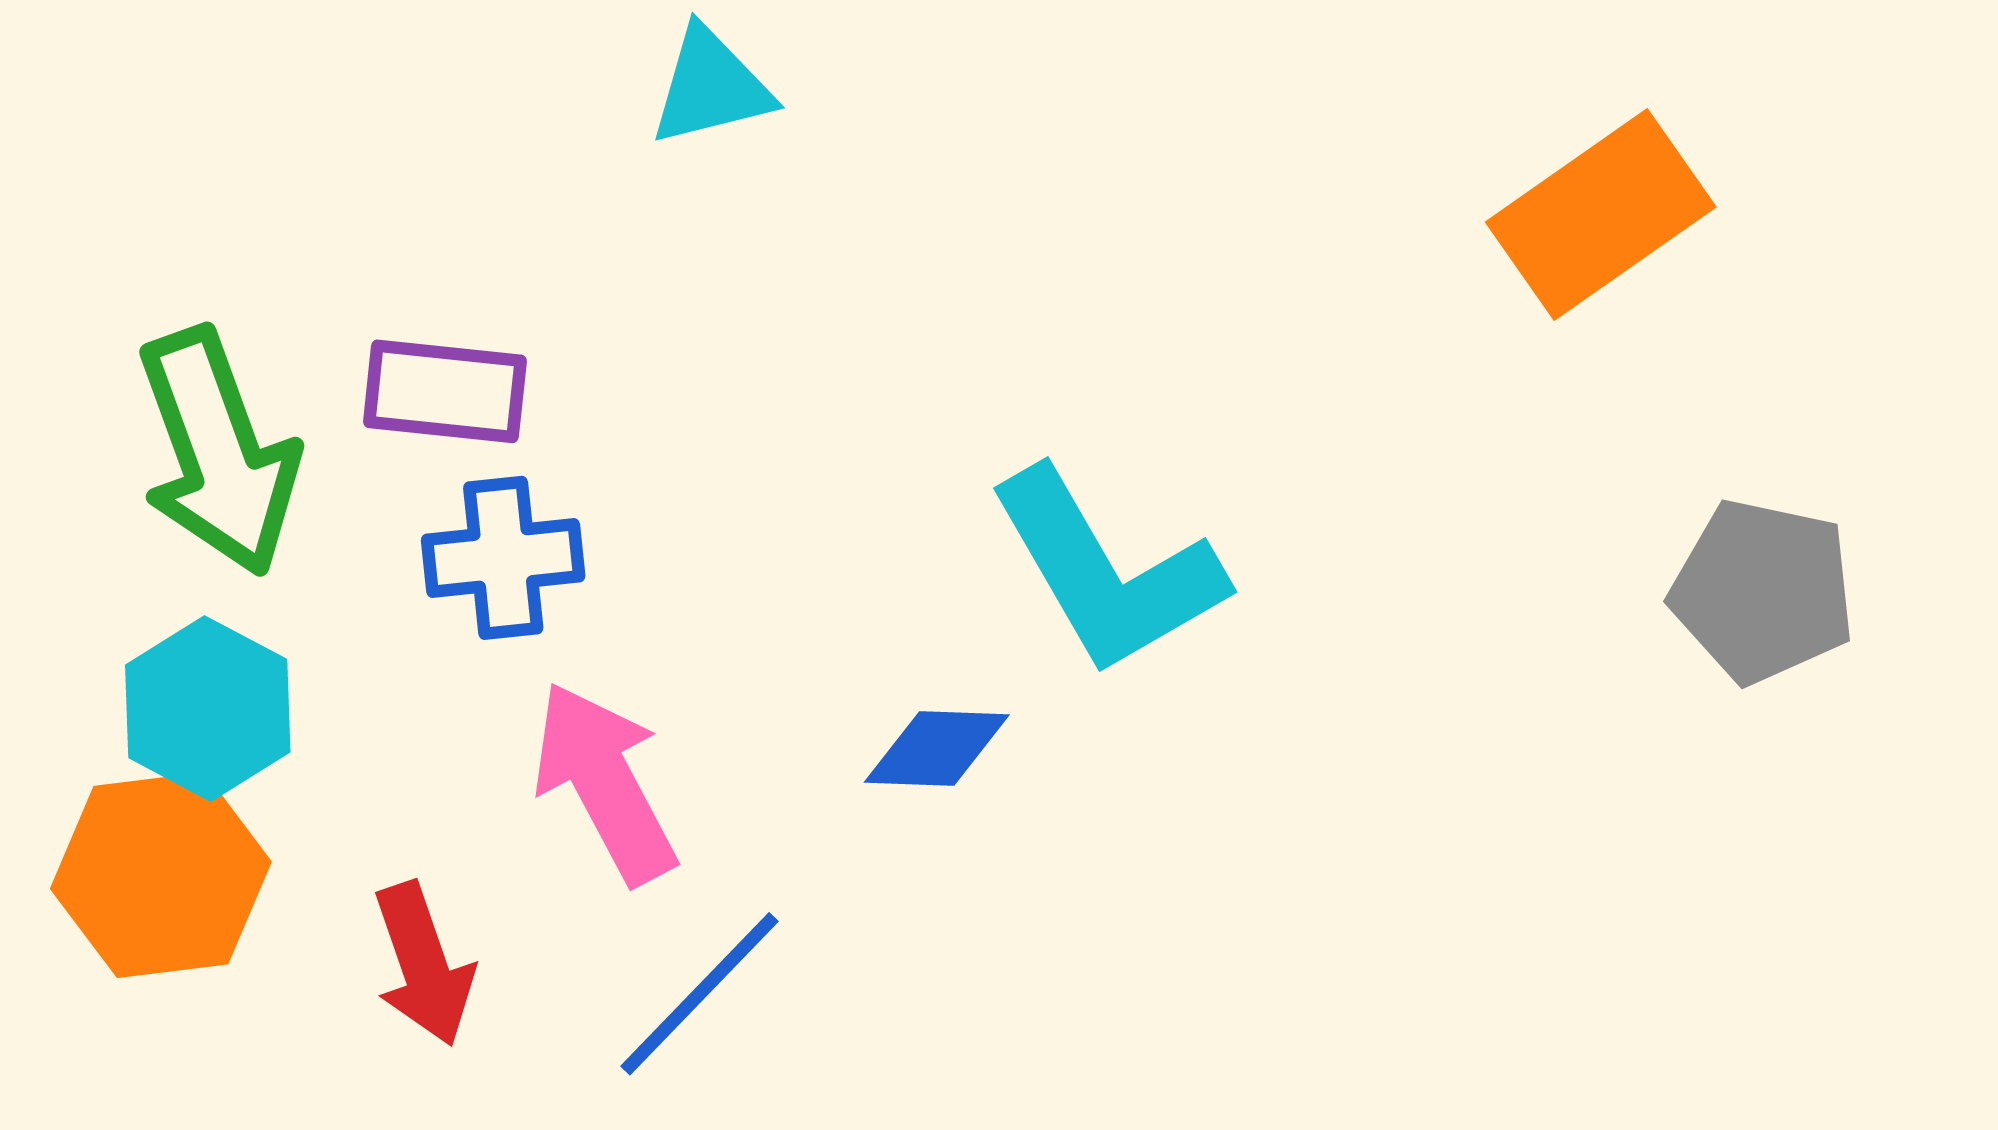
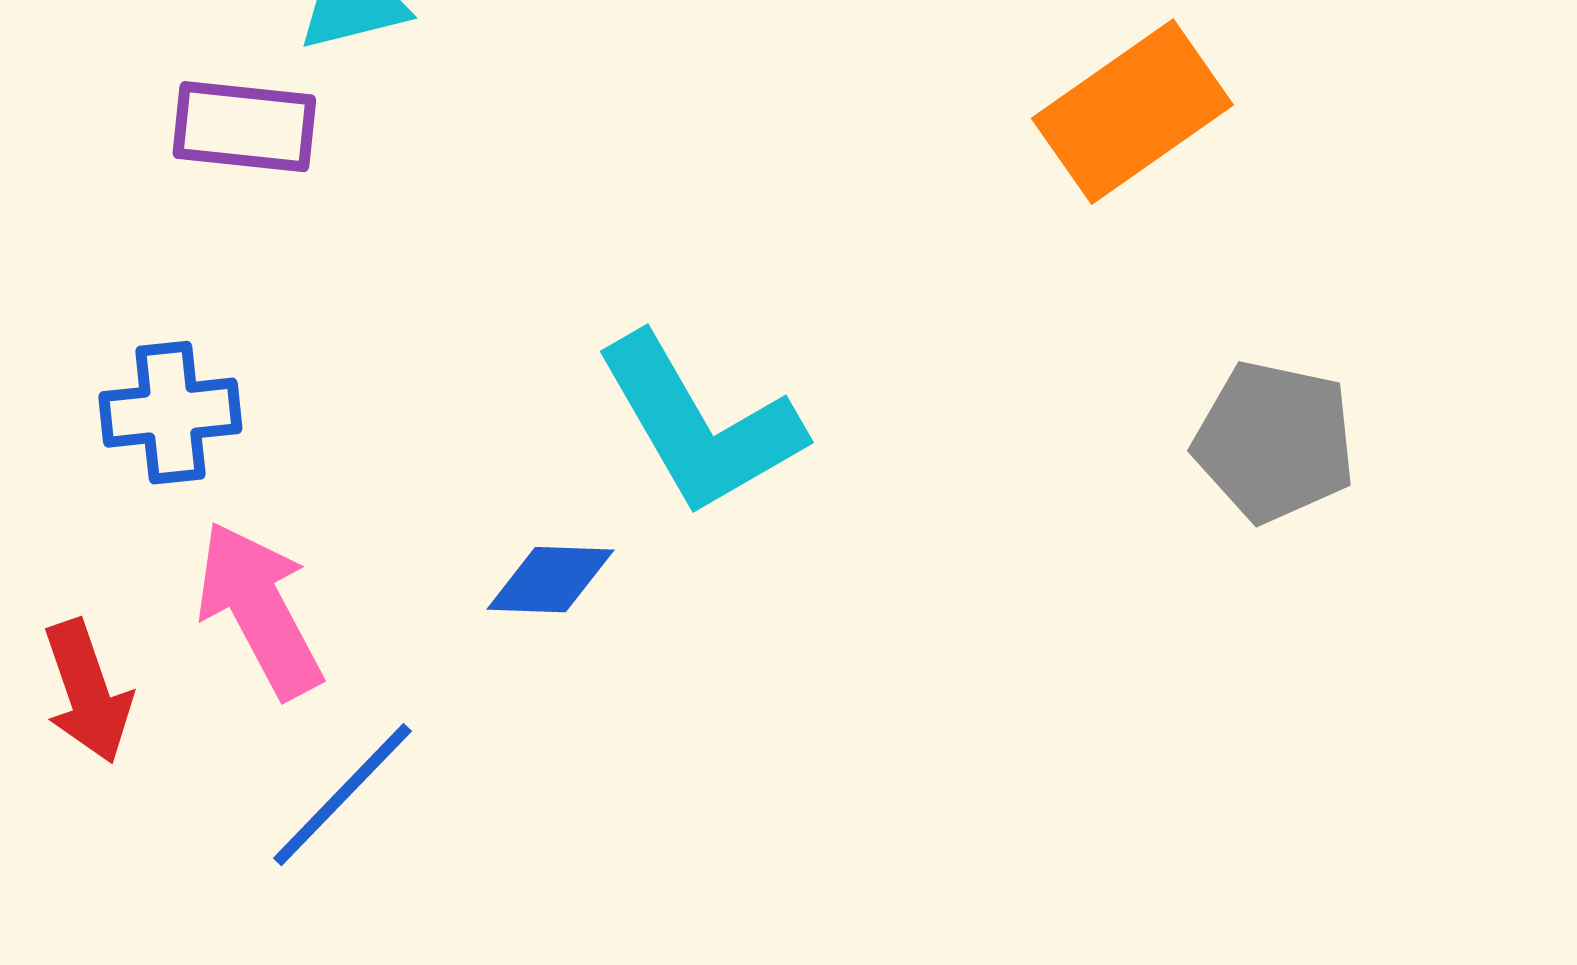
purple rectangle: (445, 391) -> (244, 127), moved
red arrow: (423, 964) -> (87, 692), moved

